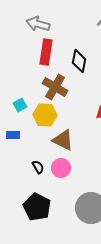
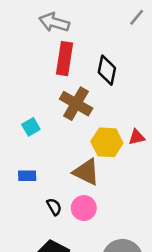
yellow hexagon: (45, 115) -> (107, 142), moved
blue rectangle: (13, 135) -> (27, 176), moved

